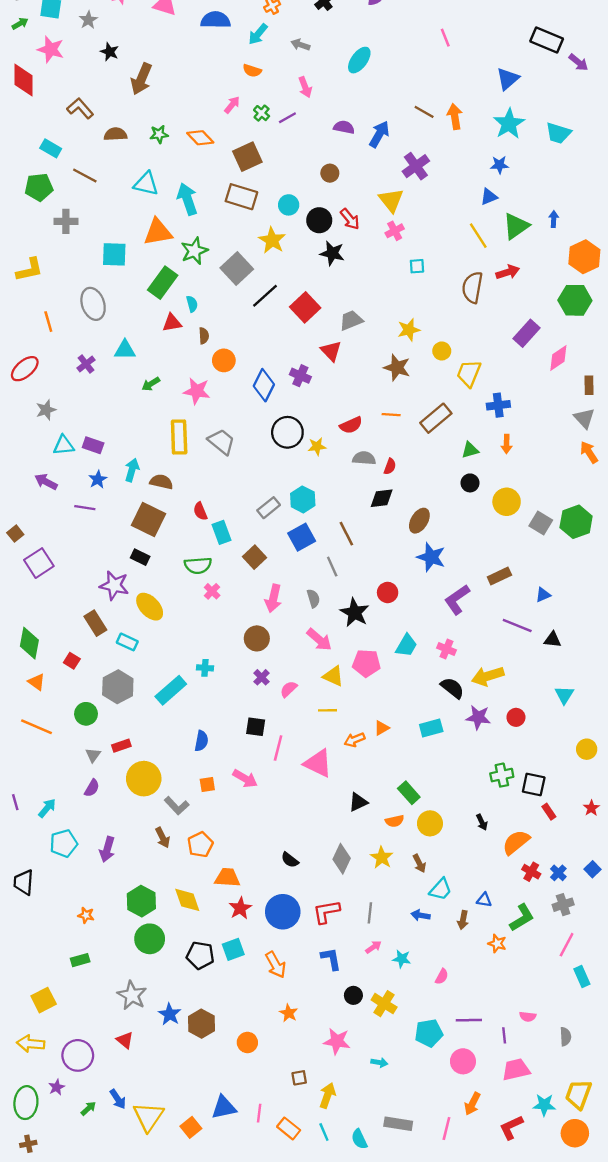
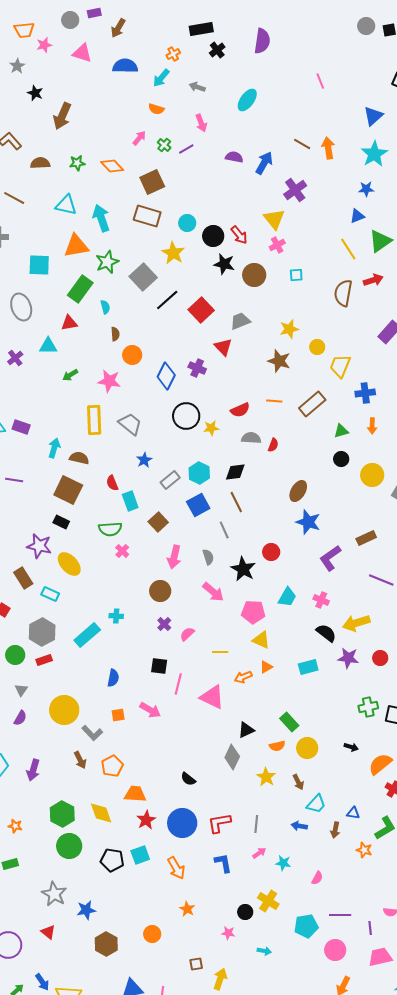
brown circle: (330, 173) -> (254, 275), moved, size x1.5
red triangle: (172, 323) -> (69, 323), moved
blue star: (98, 479) -> (144, 460), moved
black diamond: (382, 498) -> (235, 472), moved
yellow triangle: (333, 676) -> (261, 640), moved
red rectangle: (121, 746) -> (44, 660), moved
black arrow: (482, 822) -> (351, 747), turned -48
gray diamond: (342, 859) -> (232, 757), moved
black circle: (353, 995) -> (245, 912), moved
blue star: (170, 1014) -> (86, 910), turned 30
brown hexagon: (201, 1024) -> (106, 944), moved
pink star: (337, 1041) -> (228, 933), size x0.6

